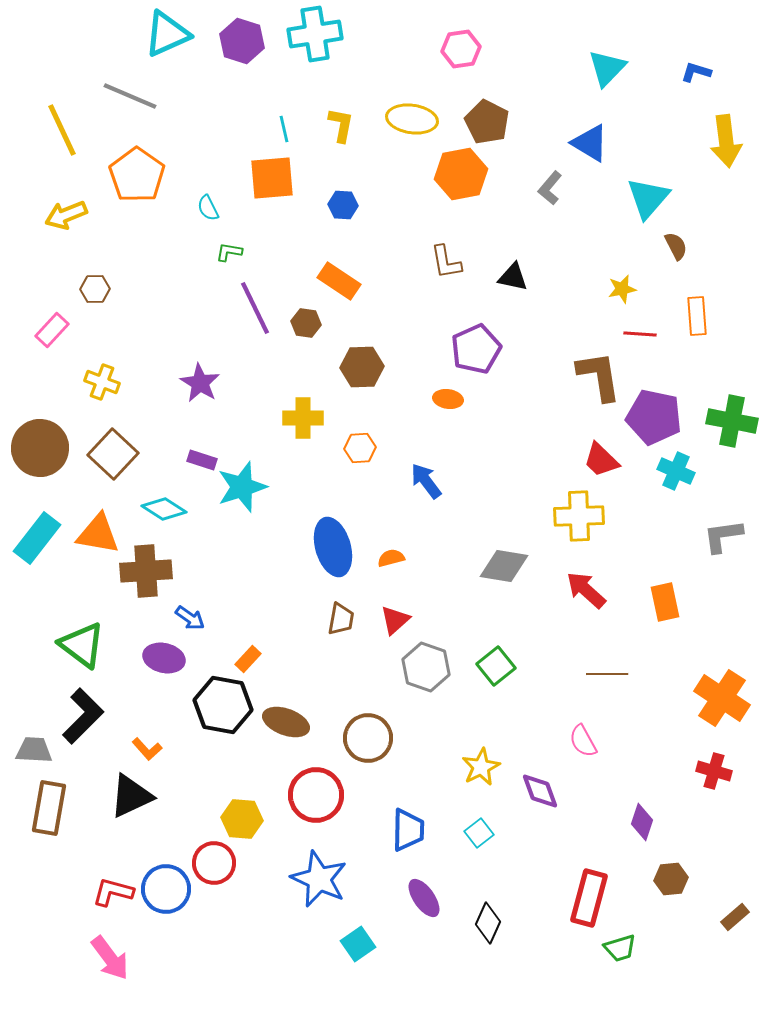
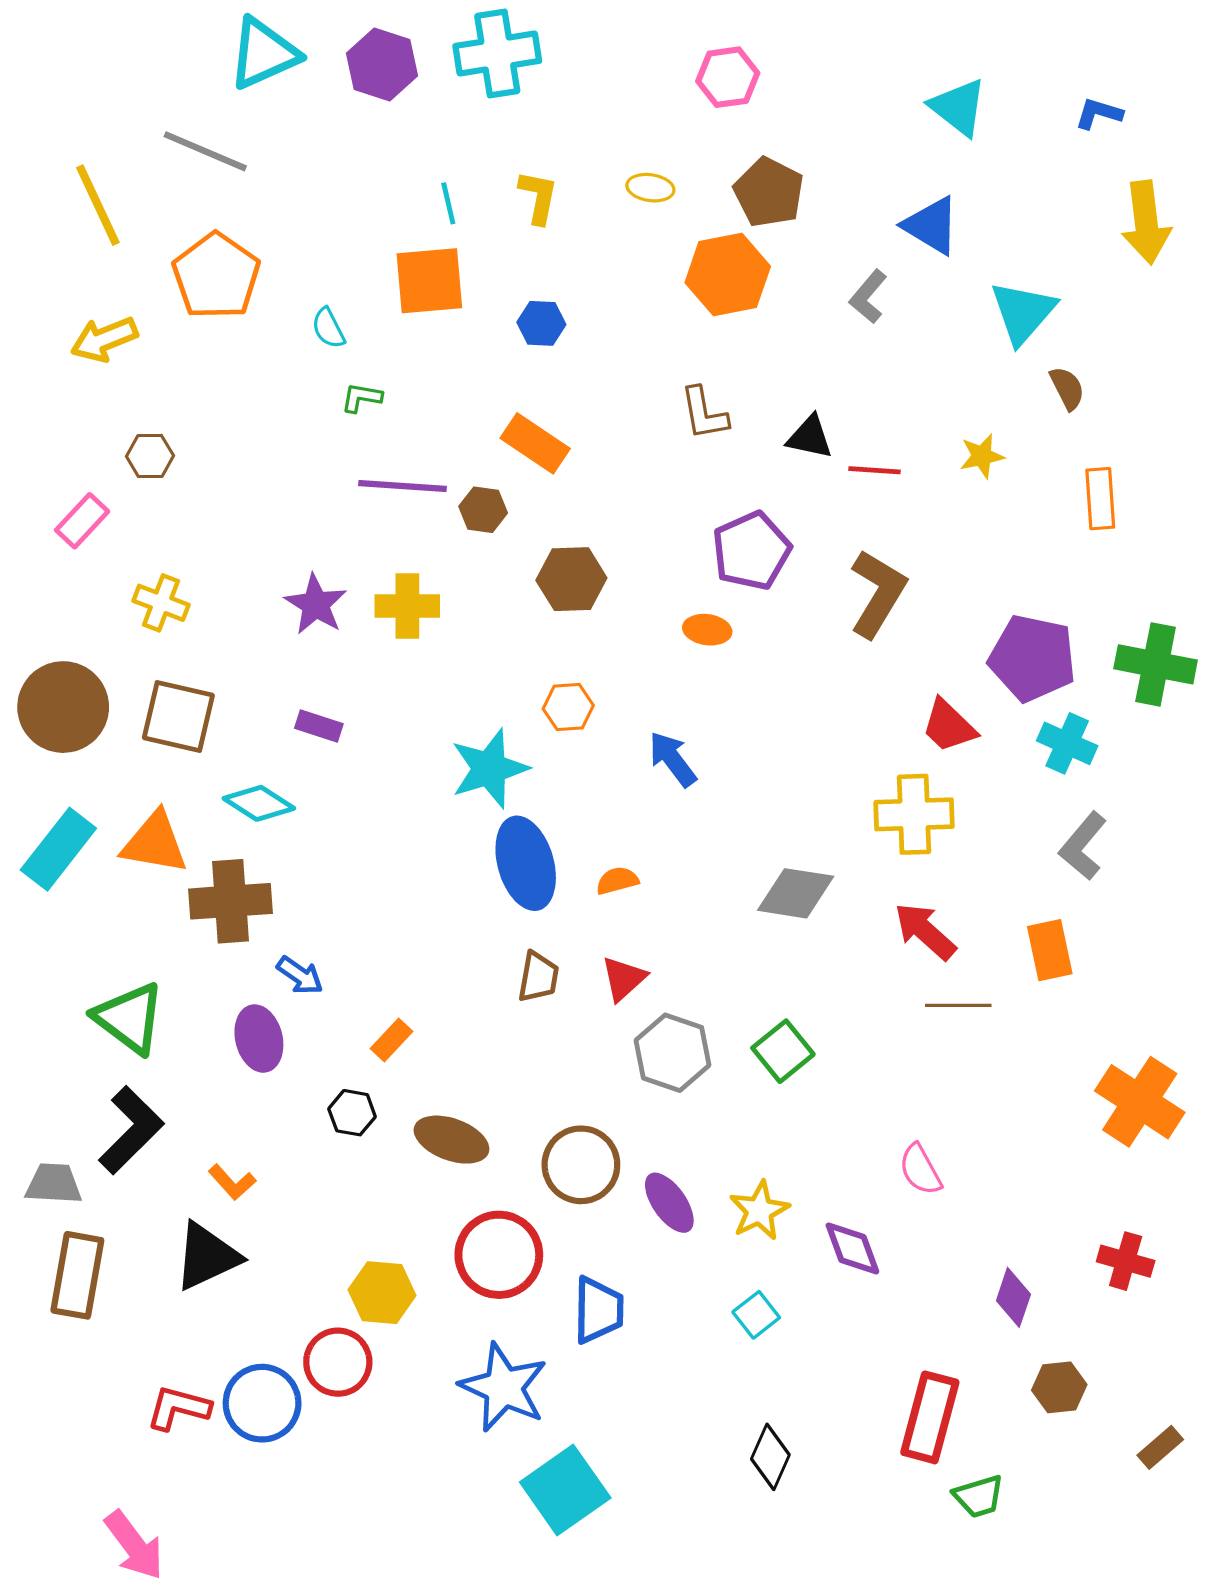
cyan triangle: (607, 68) -> (958, 107), turned -36
yellow ellipse: (412, 119) -> (650, 188), size x0.6
purple line: (255, 308) -> (403, 486), turned -60
red line: (640, 334) -> (875, 470), moved
brown L-shape: (599, 376) -> (878, 593), moved, turned 40
yellow cross: (303, 418) -> (407, 606), moved
brown square: (113, 454) -> (178, 716), turned -30
cyan star: (242, 487) -> (489, 769), moved
gray L-shape: (723, 536) -> (1083, 846), moved, turned -42
purple ellipse: (164, 658) -> (259, 1039), turned 63
brown line: (607, 674) -> (958, 1005), moved
black hexagon: (223, 705) -> (352, 1113), size x0.5
red cross: (714, 771) -> (1126, 1261), moved
blue trapezoid: (408, 830) -> (598, 1310), moved
purple ellipse: (424, 898) -> (669, 1203), moved
cyan square: (358, 944) -> (565, 1490), size x1.6
pink arrow: (110, 958) -> (134, 1545), moved

